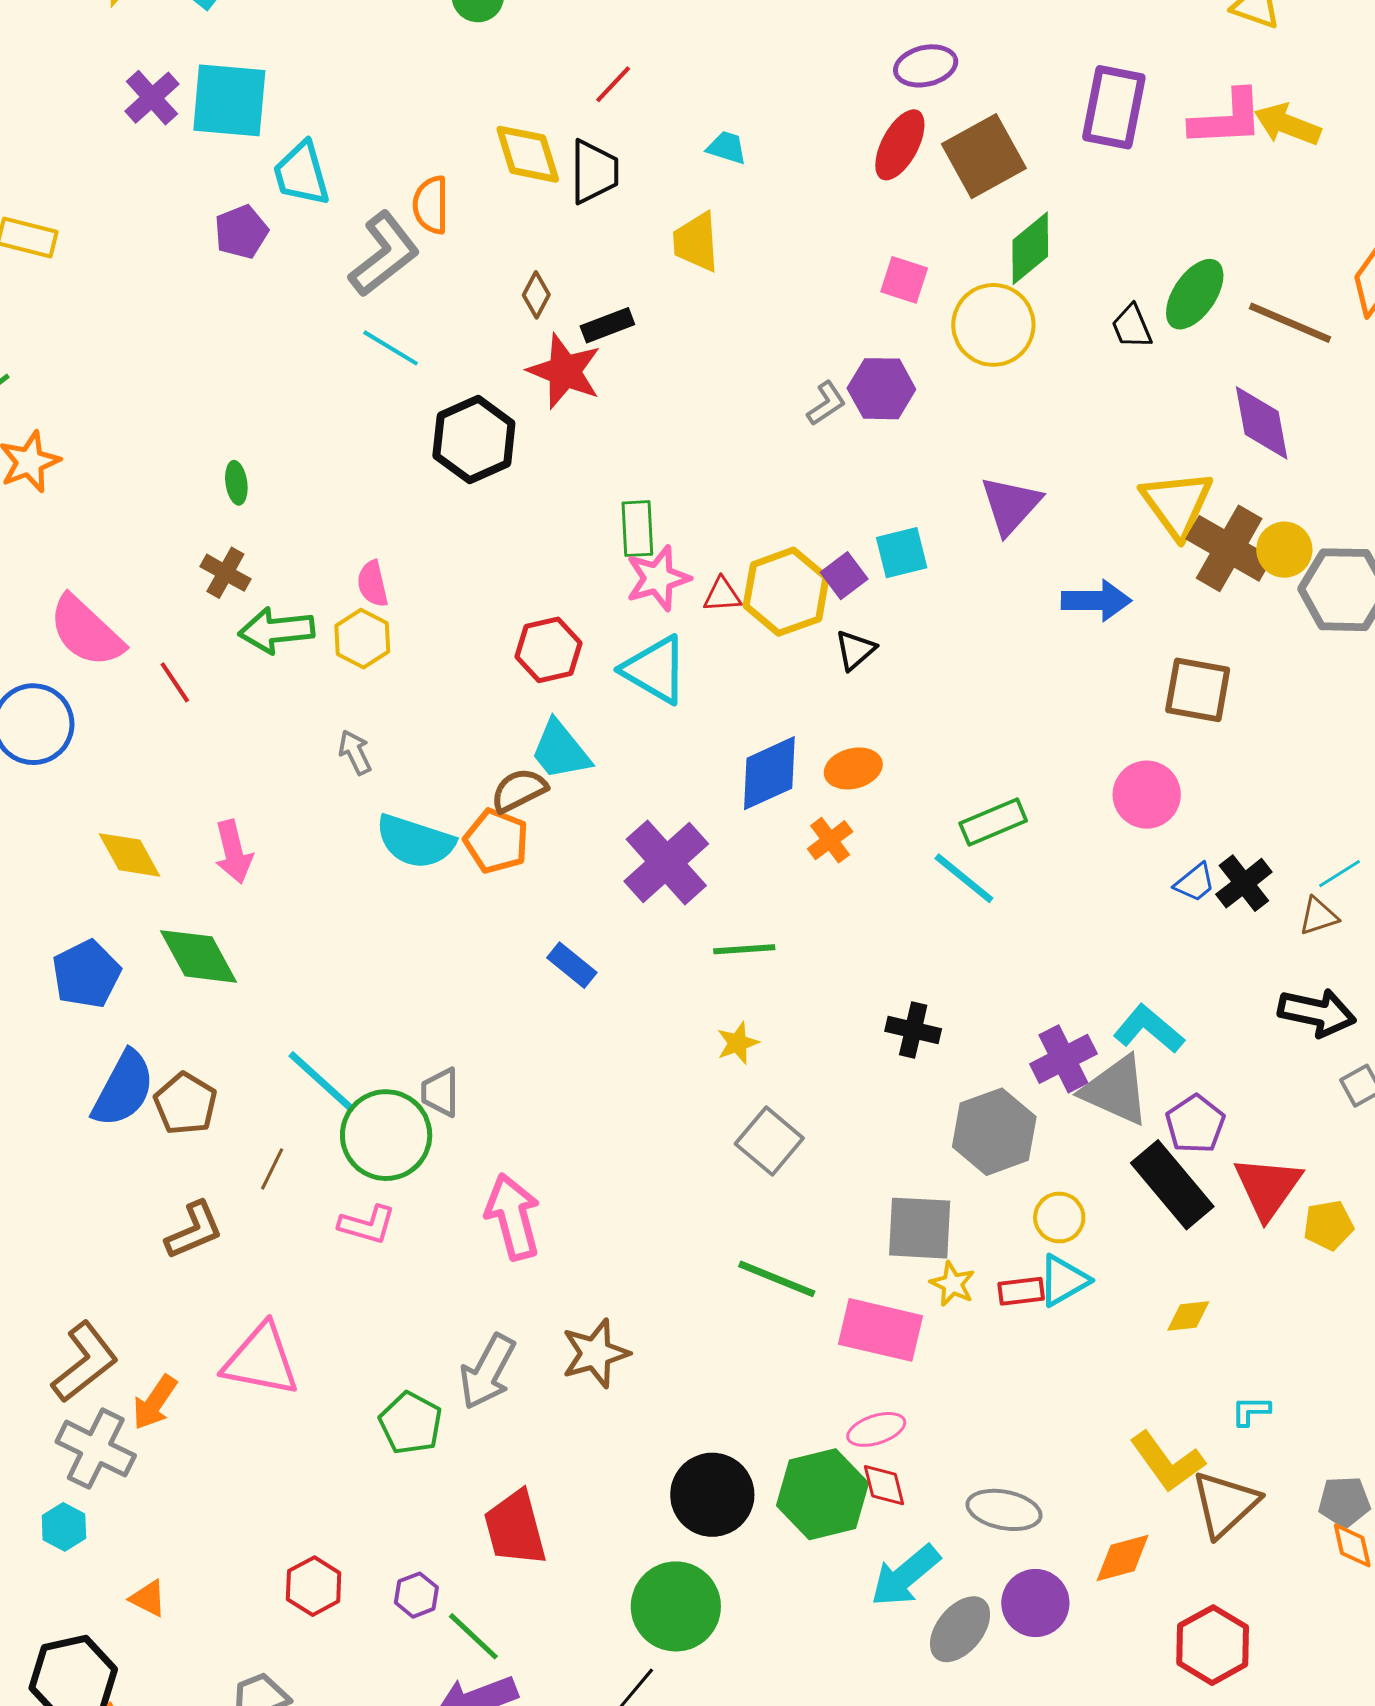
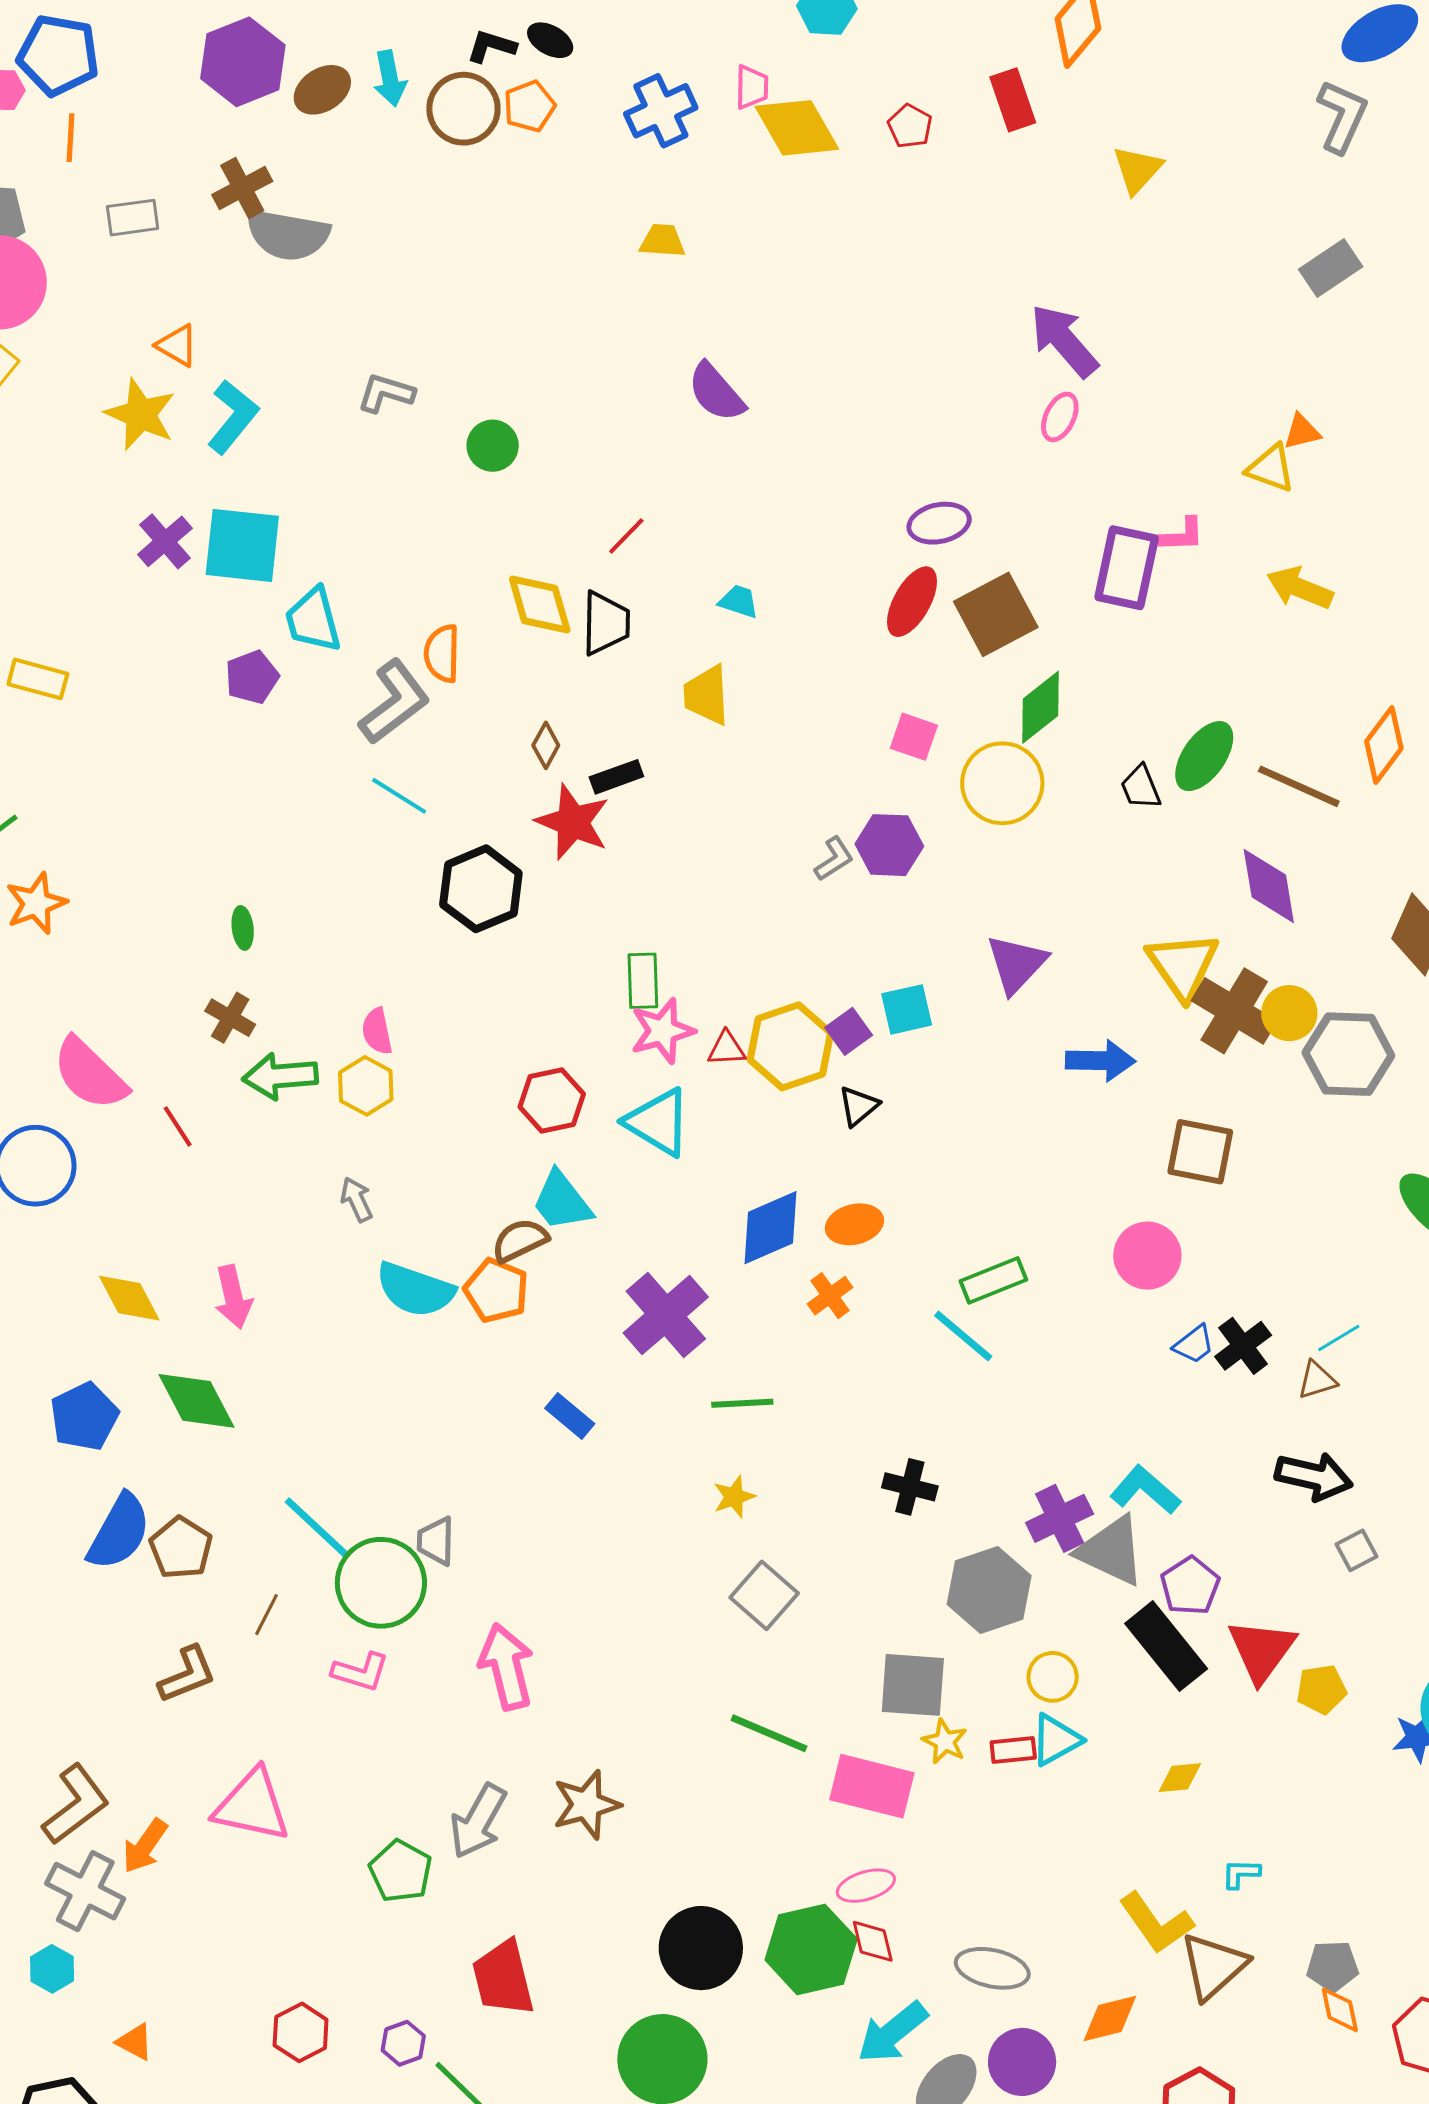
pink L-shape: (1227, 119) -> (1182, 535), moved, size x0.6

